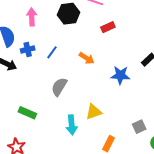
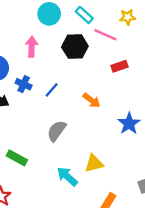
blue cross: (28, 49) -> (24, 84), turned 32
blue star: (120, 75) -> (129, 124), turned 30
cyan arrow: (72, 125) -> (67, 176), turned 132

